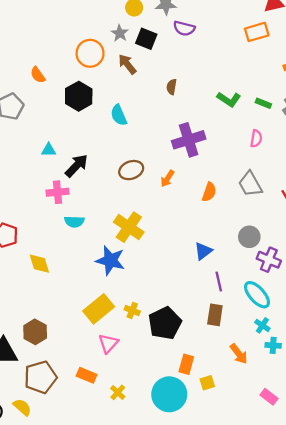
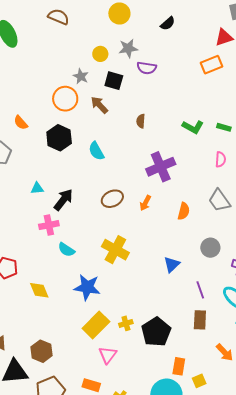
gray star: (120, 33) -> (81, 76), moved
cyan semicircle: (74, 222) -> (66, 250), turned 36
gray circle: (249, 237) -> (210, 248), moved
blue triangle: (203, 251) -> (172, 264), moved
blue star: (110, 260) -> (87, 287), moved
yellow cross: (132, 310) -> (126, 323), turned -32

